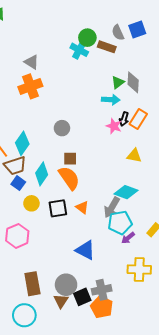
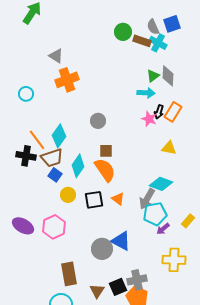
cyan cross: (79, 50) -> (158, 43), moved
gray triangle: (31, 62) -> (56, 56), moved
gray circle: (66, 285) -> (102, 249), moved

